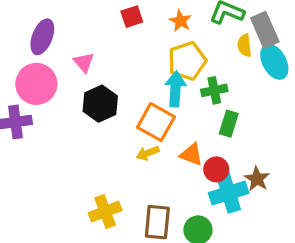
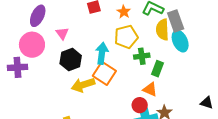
yellow semicircle: (244, 45) -> (162, 30), size x1.5
cyan arrow: (175, 89) -> (102, 53), moved
green rectangle: (229, 124) -> (157, 69), moved
yellow arrow: (148, 153) -> (83, 85), moved, size x1.6
orange triangle: (191, 154) -> (150, 89), moved

